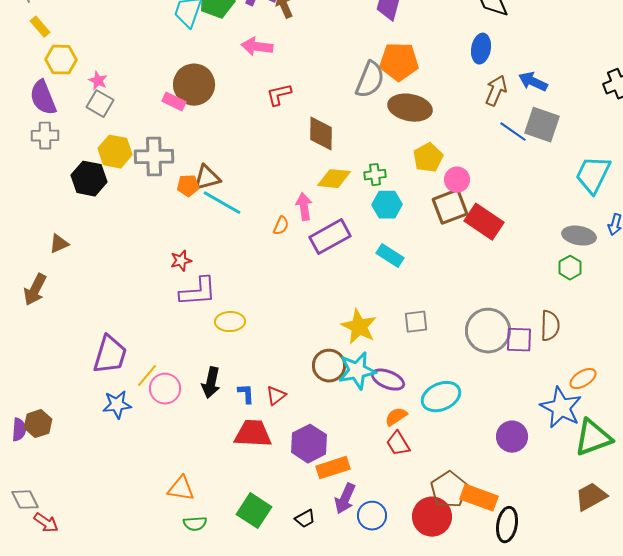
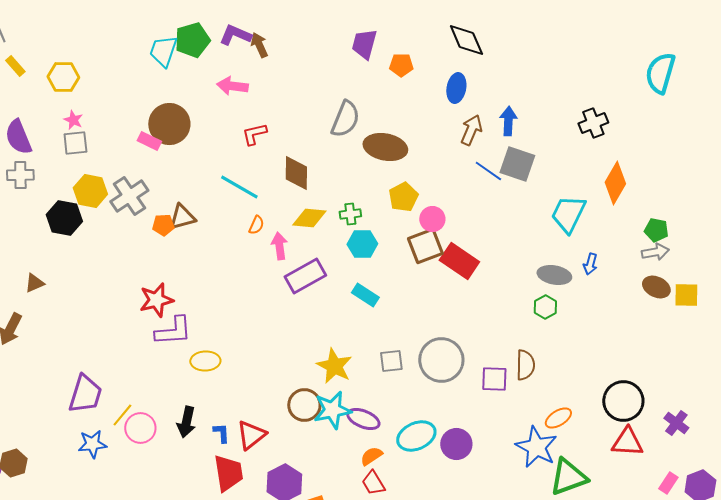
yellow hexagon: (61, 60) -> (63, 77), moved
orange pentagon: (399, 62) -> (401, 65), moved, size x0.6
blue arrow: (533, 82) -> (508, 121), turned 68
gray square: (100, 104) -> (75, 143), turned -36
gray cross: (154, 157) -> (129, 196), turned -33
cyan line: (222, 203) -> (239, 187), moved
orange semicircle: (281, 226) -> (256, 225), moved
red star: (181, 261) -> (156, 300), size x1.6
gray circle: (488, 331) -> (441, 360), moved
red triangle: (276, 396) -> (251, 435), size x1.5
red trapezoid: (253, 434) -> (228, 473), turned 78
purple circle: (512, 437) -> (456, 444), moved

